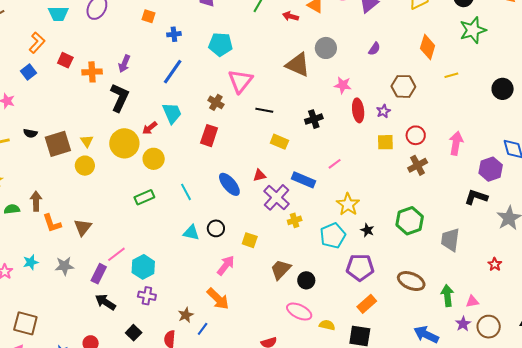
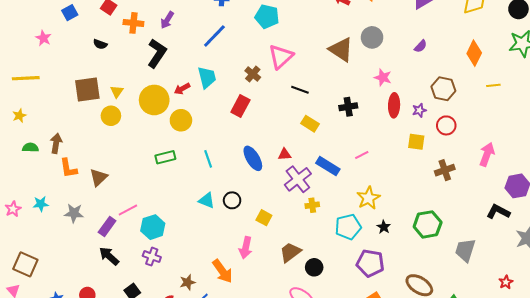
black semicircle: (30, 133) -> (100, 44), moved
red circle: (416, 135) -> (446, 125), moved
pink arrow: (226, 265) -> (246, 248), moved, turned 145

